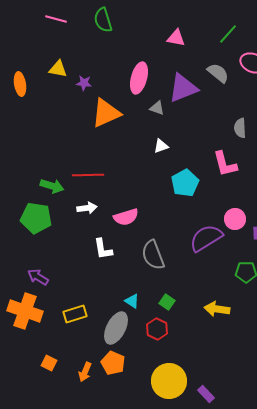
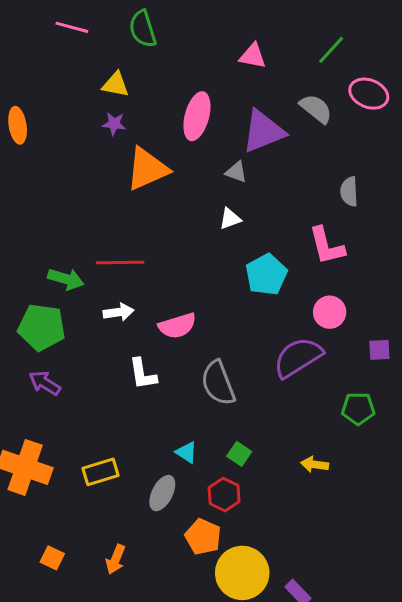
yellow triangle: (58, 69) -> (116, 85), moved
gray triangle: (157, 108) -> (236, 172), moved
pink circle: (235, 219) -> (330, 312), moved
purple arrow: (38, 277) -> (45, 383), moved
yellow arrow: (217, 309) -> (315, 464), size x0.7
gray ellipse: (116, 328) -> (162, 493), size x0.7
orange square: (49, 363) -> (52, 558), moved
orange pentagon: (113, 363) -> (203, 537), moved

